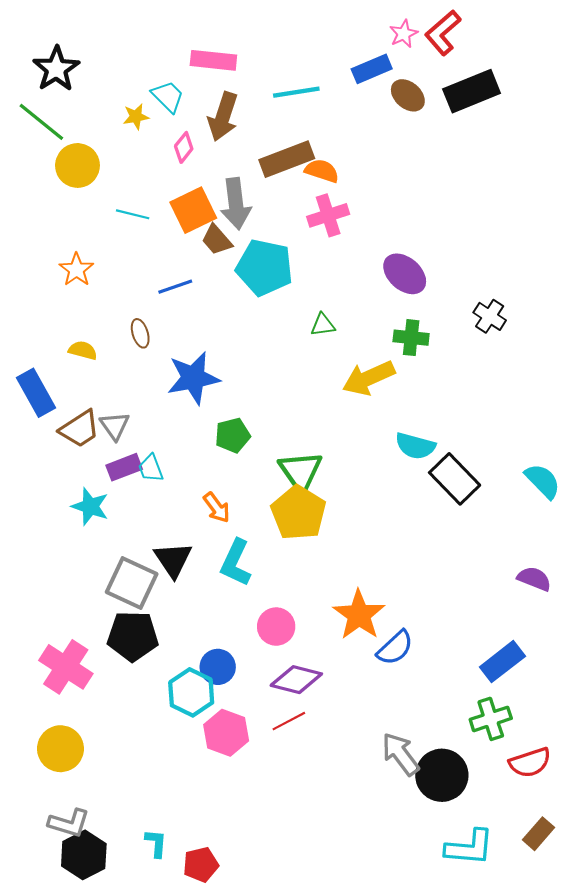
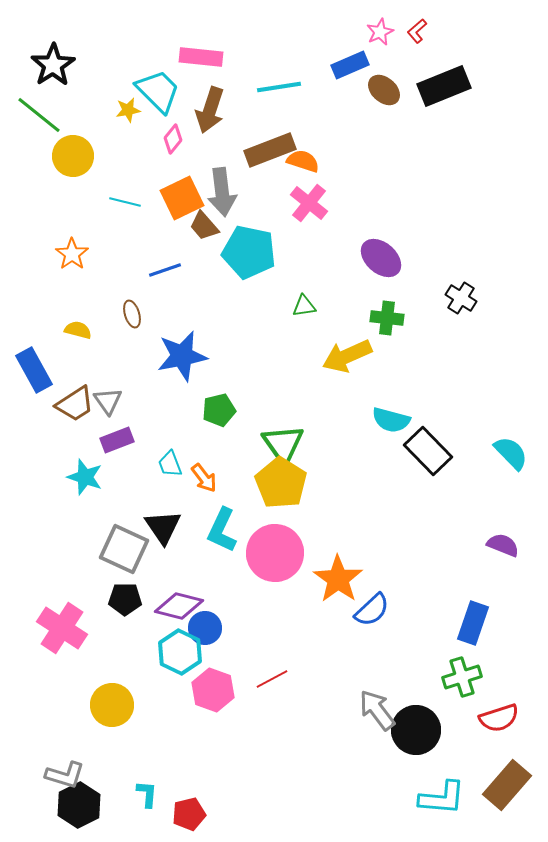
red L-shape: (443, 33) -> (417, 31), size x0.6
cyan trapezoid: (168, 96) -> (158, 91), size x1.4
pink cross: (328, 215) -> (309, 203), turned -33
cyan trapezoid: (151, 468) -> (170, 464), moved
pink circle: (276, 627) -> (275, 553), moved, size x1.6
black pentagon: (133, 636) -> (125, 599), size x0.7
blue rectangle: (502, 662) -> (473, 623), turned -33
purple diamond: (296, 680) -> (179, 606), moved
yellow circle: (60, 749) -> (112, 705), moved
brown rectangle: (539, 834) -> (507, 785), size x1.6

